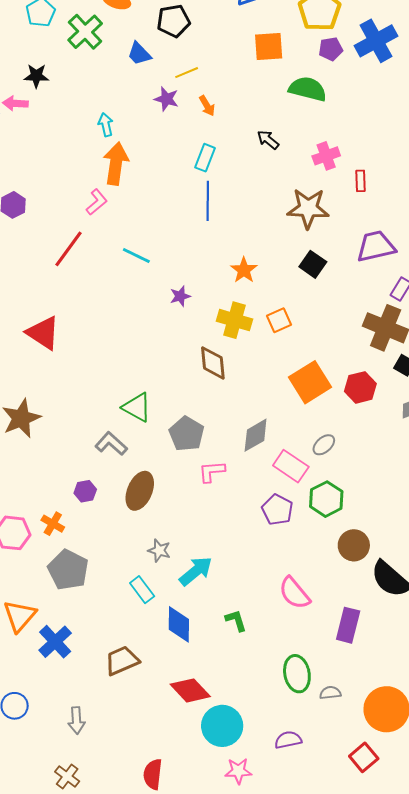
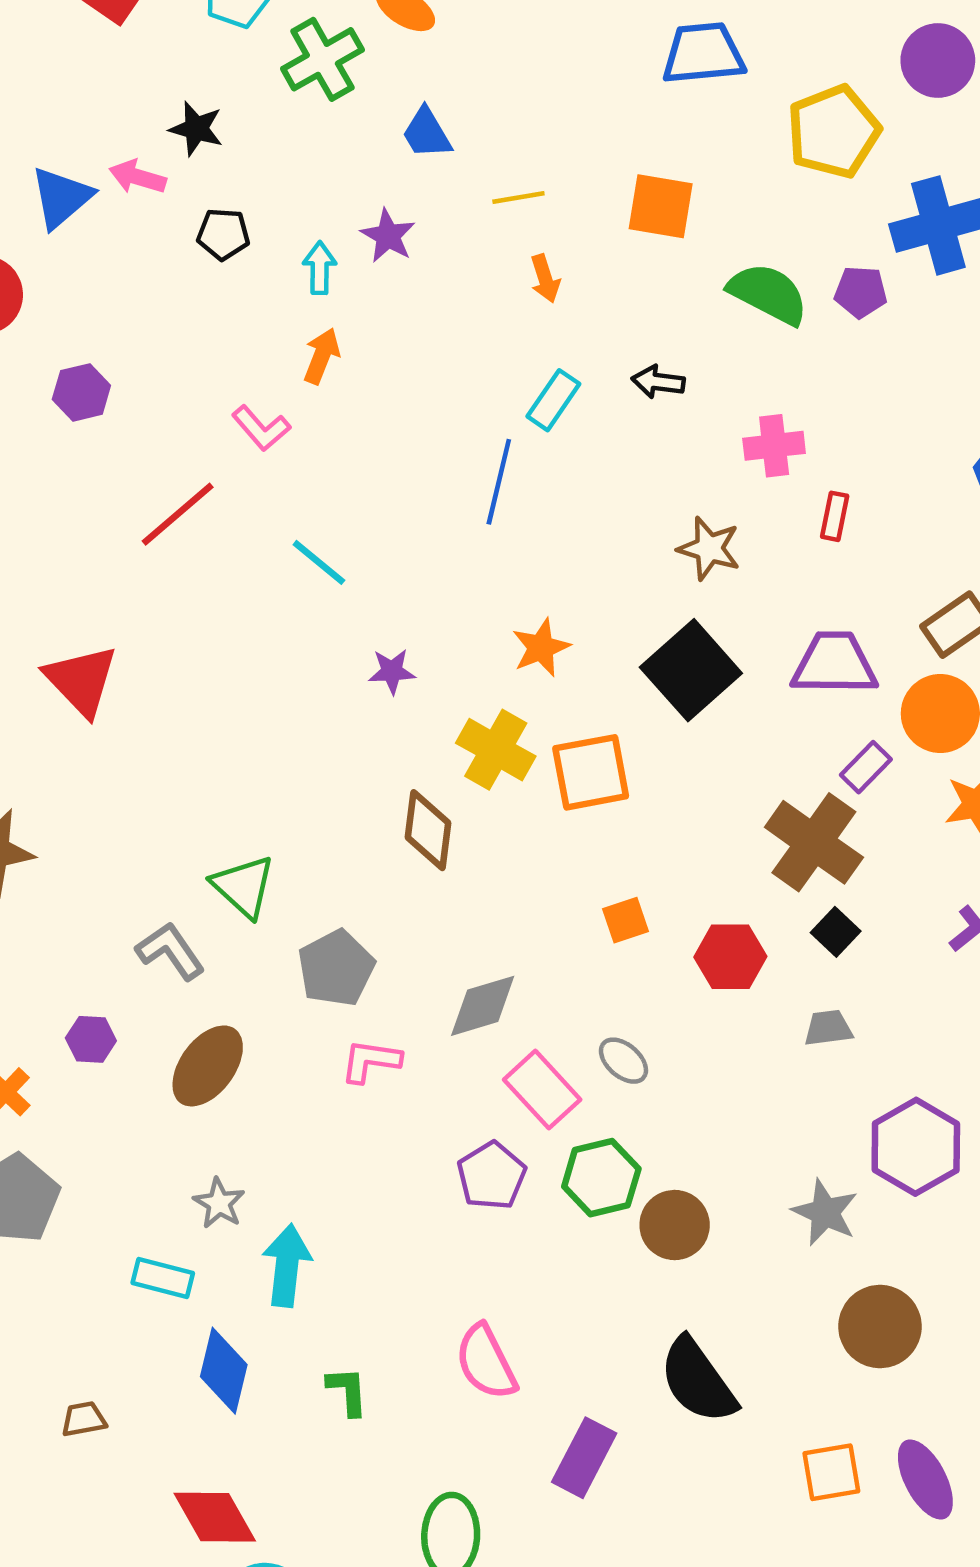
black pentagon: (173, 21) -> (223, 234), moved, size x0.7
orange square: (269, 47) -> (661, 206), moved
purple pentagon: (331, 49) -> (861, 292), moved
purple star: (166, 99) -> (388, 236), moved
black arrow: (268, 140) -> (658, 382), turned -45
cyan rectangle: (205, 158) -> (553, 400), moved
orange arrow: (116, 164) -> (322, 356), size x0.6
pink L-shape: (97, 202) -> (261, 428), turned 76
brown star: (308, 208) -> (709, 548), size x0.7
black square: (313, 264) -> (691, 670), size x1.6
orange square: (279, 320) -> (591, 772), size x1.5
orange square: (310, 382) -> (626, 920), size x0.5
gray ellipse: (324, 445) -> (623, 1061), turned 70
brown circle: (354, 545) -> (675, 1225), moved
cyan arrow: (196, 571) -> (287, 1266), turned -57
cyan rectangle: (142, 590) -> (163, 1278), turned -52
brown trapezoid: (122, 661) -> (84, 1419), size x0.6

